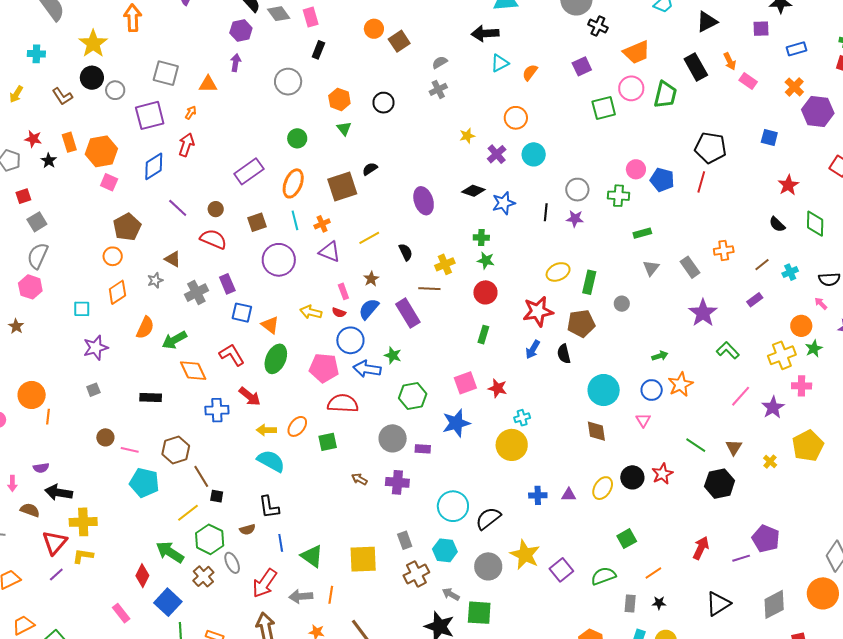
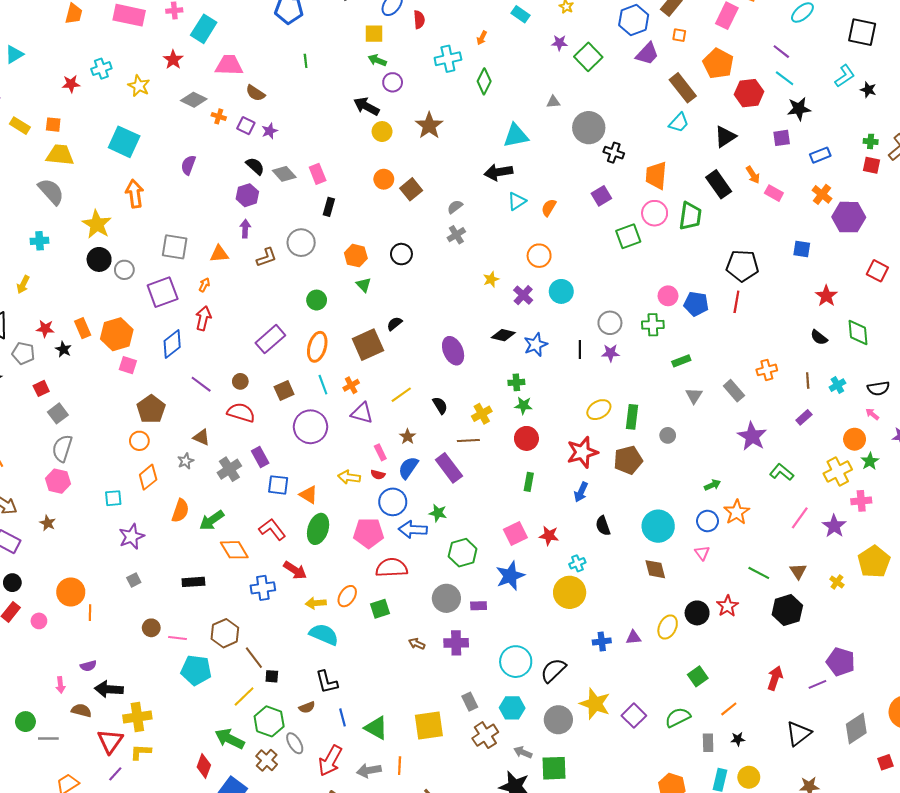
orange trapezoid: (637, 52) -> (656, 175), turned 124
brown L-shape: (62, 96) -> (266, 257), moved, turned -70
brown line: (762, 265) -> (808, 380), turned -49
black semicircle: (564, 354) -> (603, 526), moved

